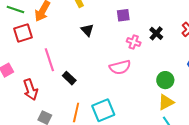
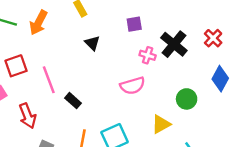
red square: (23, 33) -> (16, 66), moved
black cross: (156, 33) -> (174, 44), size x1.6
yellow triangle: (166, 102) -> (161, 124), moved

